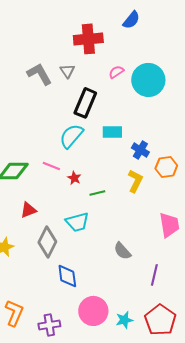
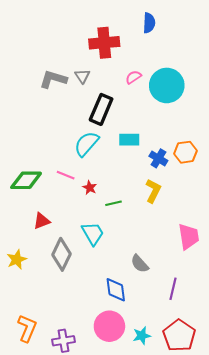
blue semicircle: (131, 20) -> (149, 23), turned -36
gray L-shape: (39, 74) -> (53, 79), turned -44
orange hexagon: (166, 167) -> (186, 152), moved
cyan trapezoid: (77, 222) -> (93, 233), turned -105
blue diamond: (67, 276) -> (116, 290), moved

